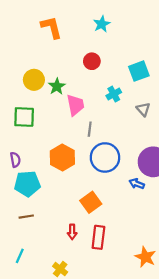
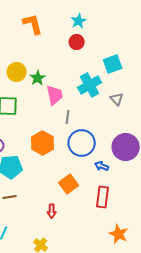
red circle: (92, 61) -> (77, 42), moved
cyan cross: (114, 94) -> (90, 85), size x1.6
blue arrow: (137, 184) -> (102, 166), moved
red rectangle: (98, 237) -> (103, 197), moved

